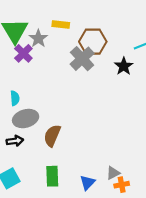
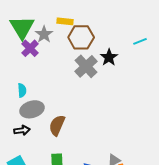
brown hexagon: (93, 42) -> (81, 37), moved
gray cross: (82, 59) -> (86, 66), moved
black star: (124, 66) -> (109, 57), moved

